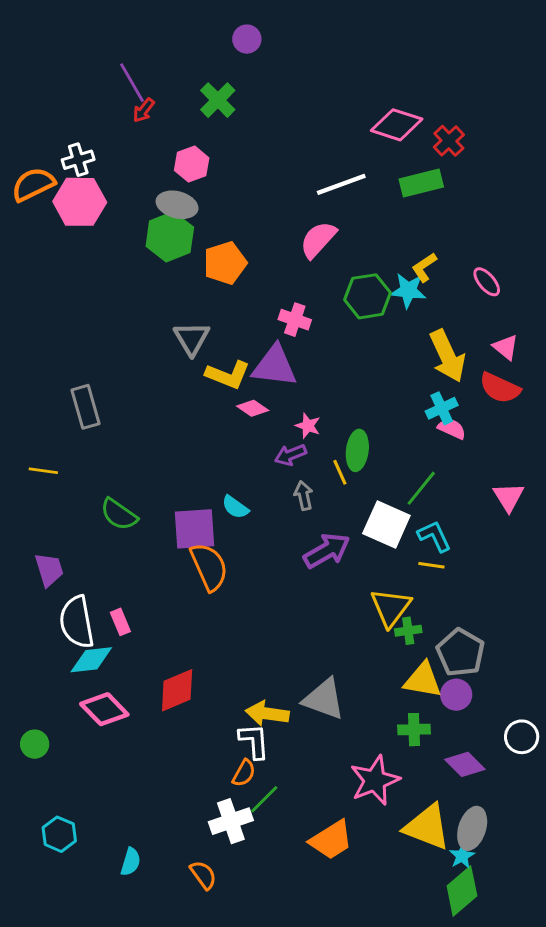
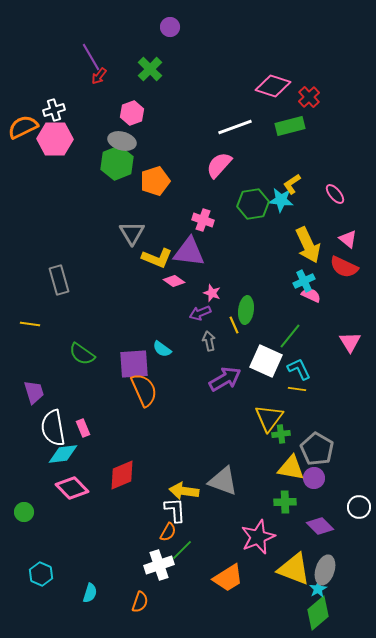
orange semicircle: (203, 875) -> (140, 602), turned 55

